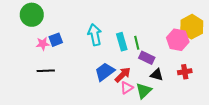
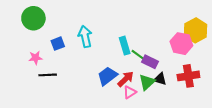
cyan arrow: (95, 35) -> (85, 36), moved
green line: (137, 43) -> (138, 55), moved, turned -40
pink star: (43, 44) -> (35, 58), moved
red cross: (185, 72) -> (188, 76), size x1.5
green triangle: (144, 91) -> (147, 82), moved

